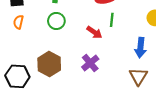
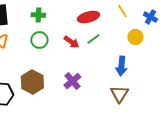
green line: (112, 20) -> (93, 39), turned 48
red arrow: (94, 32) -> (71, 42), moved

